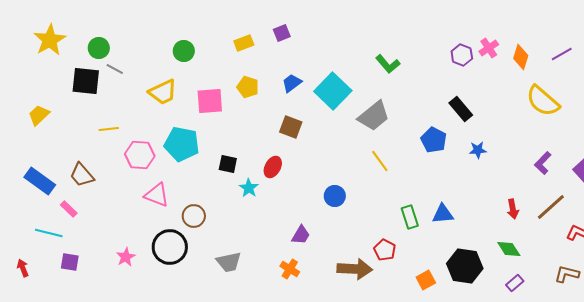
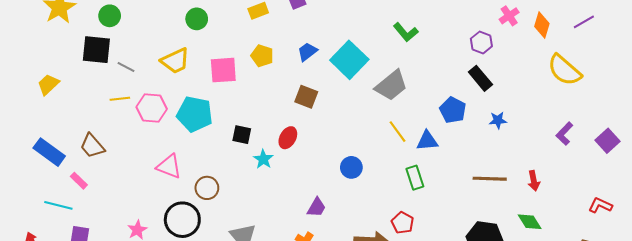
purple hexagon: (462, 55) -> (481, 42), moved
gray line: (115, 69) -> (126, 67), moved
pink hexagon: (140, 155) -> (152, 108), moved
brown line: (551, 207) -> (490, 179), moved, turned 44
blue triangle: (443, 214) -> (427, 141), moved
green rectangle: (410, 217) -> (415, 178), moved

